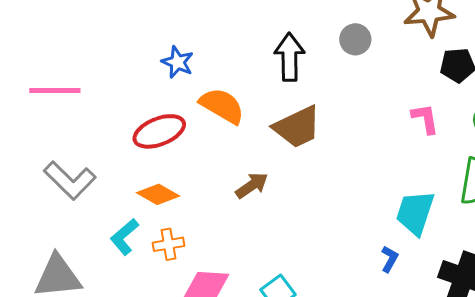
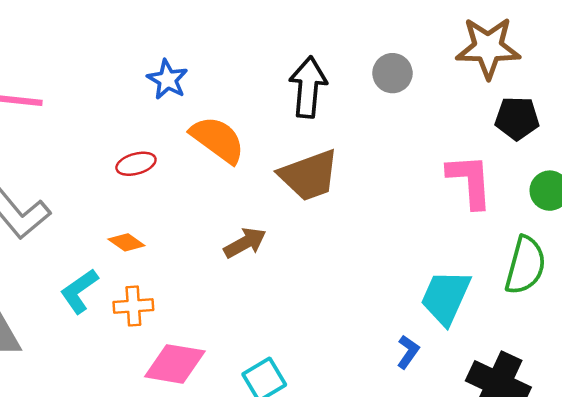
pink L-shape: (425, 119) -> (470, 181), size x1.4
red ellipse: (159, 131) -> (136, 164), size x0.6
orange diamond: (158, 194) -> (126, 242), size x0.7

